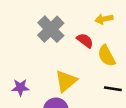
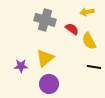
gray cross: (51, 29) -> (45, 20), turned -30
yellow triangle: (66, 81) -> (45, 58), moved

